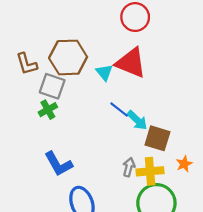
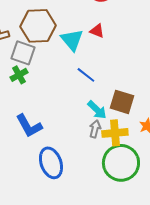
red triangle: (131, 63) -> (97, 31), size x0.5
cyan triangle: (104, 72) -> (72, 40), size x1.4
cyan arrow: (137, 120) -> (97, 110), moved

